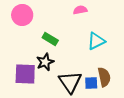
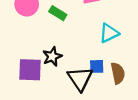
green rectangle: (50, 39) -> (58, 13), moved
blue square: (91, 83) -> (97, 66), moved

